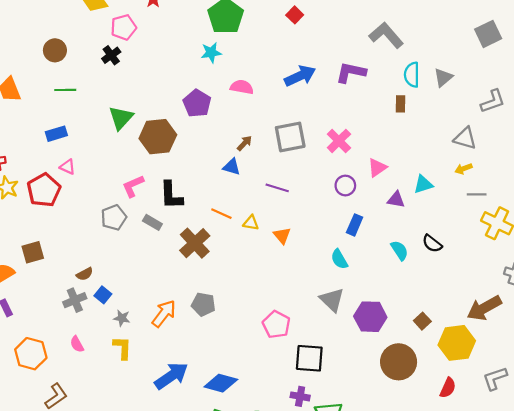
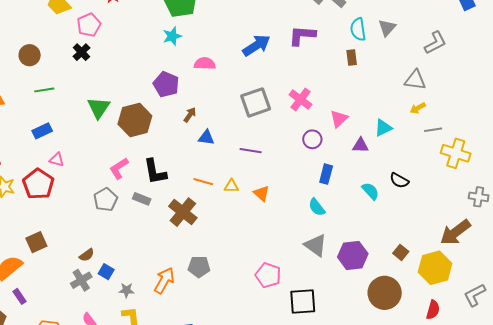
brown arrow: (245, 143) -> (190, 115), moved

